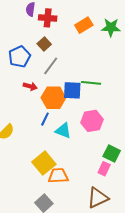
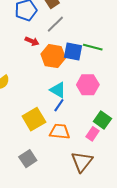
blue line: (45, 119) -> (59, 105), moved
orange trapezoid: (58, 176) -> (60, 132), moved
brown triangle: (98, 198) -> (82, 162), turned -35

